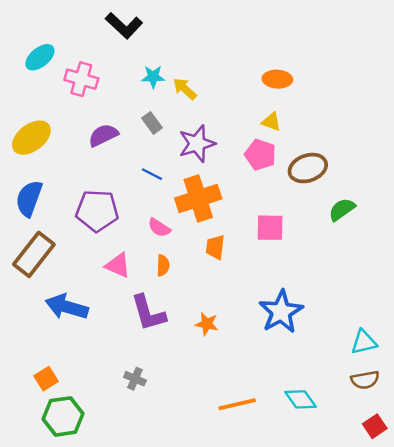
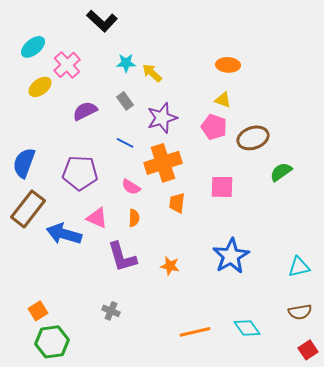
pink cross: (81, 79) -> (67, 65), turned 32
yellow ellipse: (31, 138) -> (40, 87), moved, size x0.7
blue arrow: (67, 307) -> (64, 234), moved
cyan triangle: (364, 342) -> (299, 267), moved

